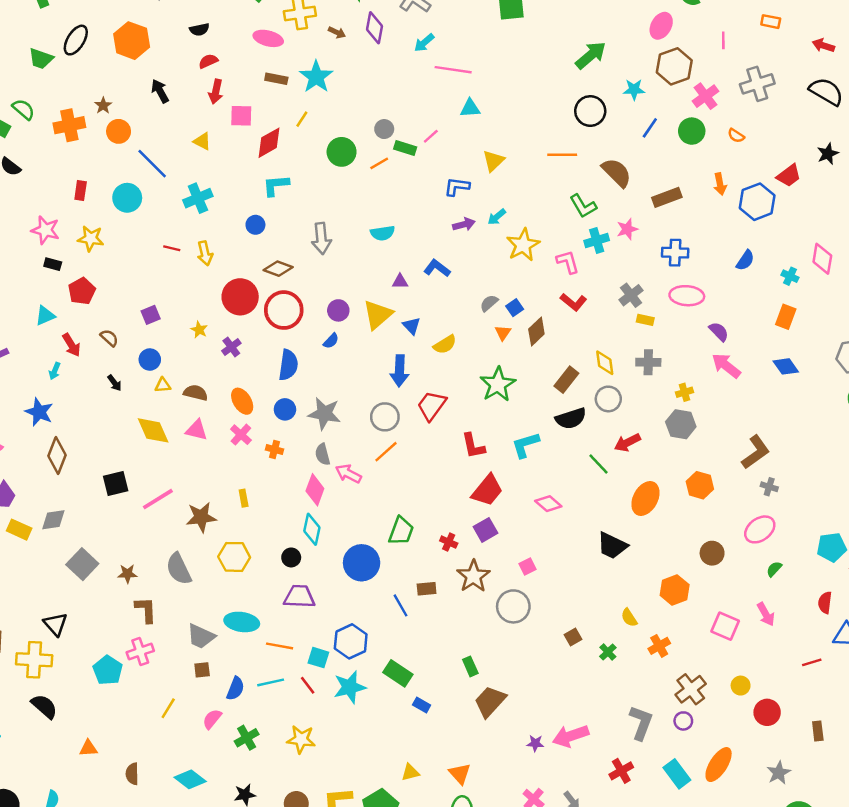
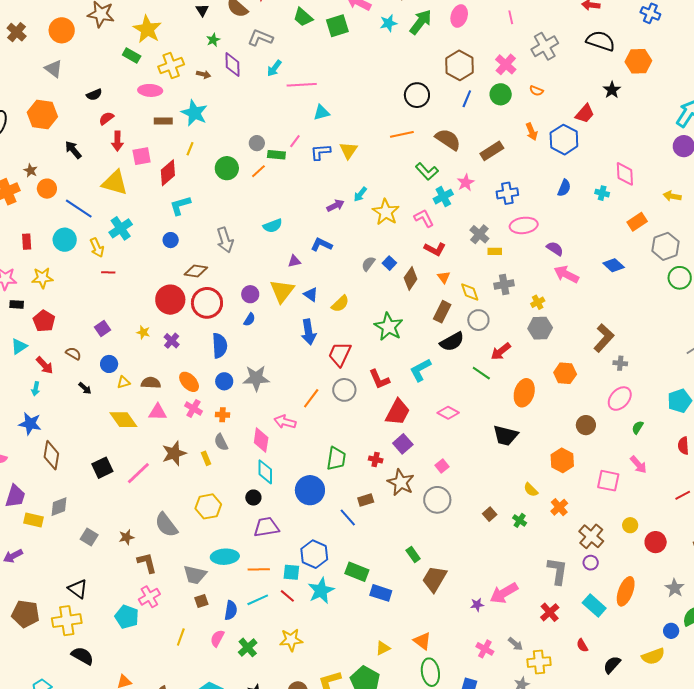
green arrow: (591, 55) -> (421, 22), moved
brown hexagon: (674, 66) -> (460, 65), moved
cyan star: (634, 89) -> (388, 23), moved
yellow triangle: (202, 141) -> (115, 183), size x1.8
blue L-shape: (457, 187) -> (321, 152), moved
yellow arrow: (205, 253) -> (97, 248), moved
orange rectangle: (786, 317) -> (637, 222), moved, turned 48
orange triangle: (503, 333) -> (444, 277), moved
gray circle: (385, 417) -> (344, 390), moved
gray semicircle: (323, 454) -> (221, 442), moved
brown star: (201, 517) -> (174, 453), moved
gray square: (82, 564) -> (89, 537), size x0.7
blue rectangle: (422, 705) -> (381, 593), size x1.5

